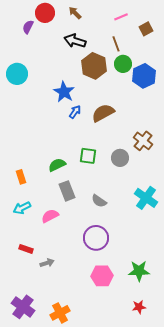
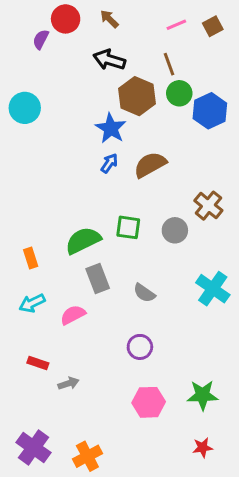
brown square: (146, 29) -> (213, 26), moved
blue star: (64, 92) -> (111, 128), moved
green semicircle: (57, 165) -> (83, 241), size x1.4
purple circle: (96, 238) -> (140, 347), size x0.7

